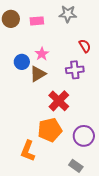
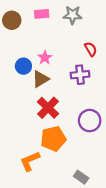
pink rectangle: (37, 21) -> (42, 14), moved
red cross: (59, 101) -> (48, 108), moved
purple circle: (84, 136) -> (90, 121), moved
orange L-shape: (28, 151) -> (30, 161), turned 45

